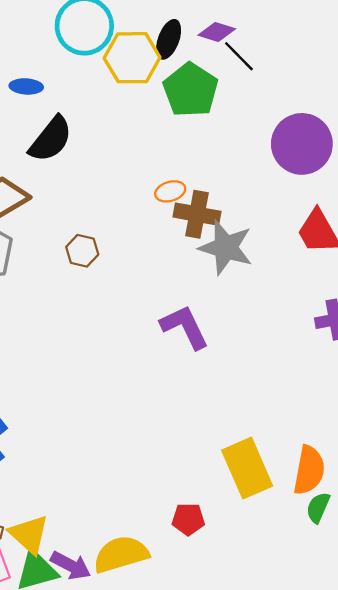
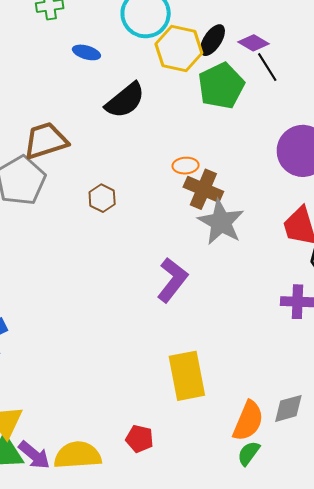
black semicircle: (51, 139) -> (125, 100), moved
purple L-shape: (185, 327) -> (172, 280), turned 51
yellow rectangle: (247, 468) -> (187, 376), moved

